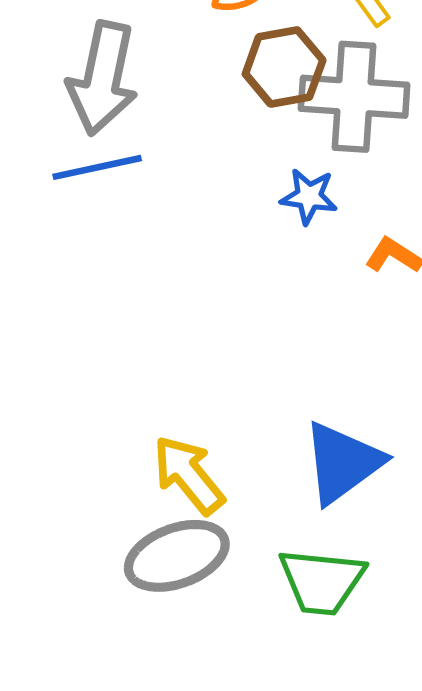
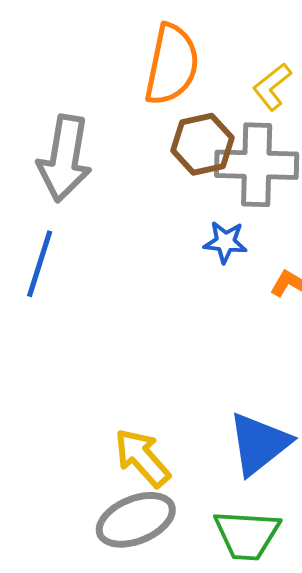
blue line: (97, 167) -> (40, 264), moved, turned -58

